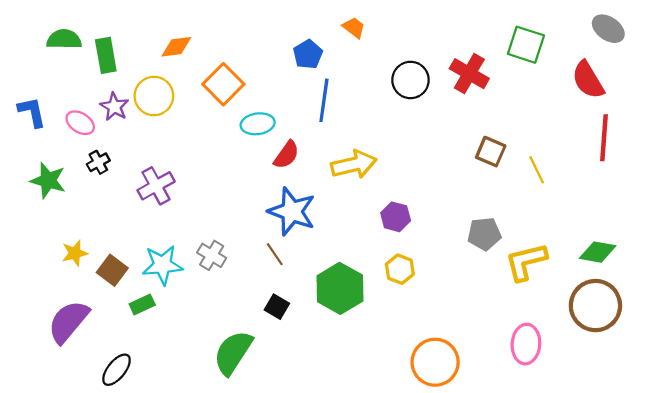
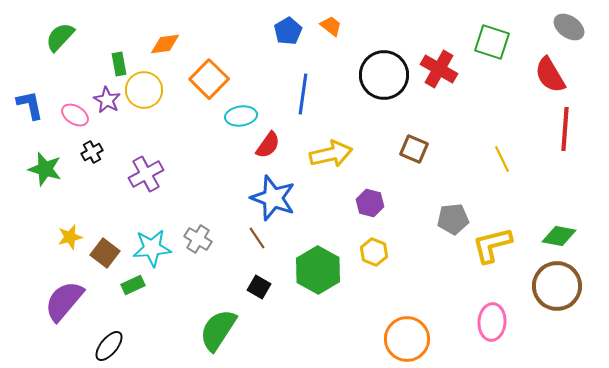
green semicircle: (64, 39) -> (60, 37), turned -48
blue pentagon: (308, 54) -> (288, 31), moved
green rectangle: (106, 55) -> (119, 64), moved, size x0.7
black circle: (410, 80) -> (384, 75), size x1.4
brown square: (491, 152) -> (414, 149), moved

